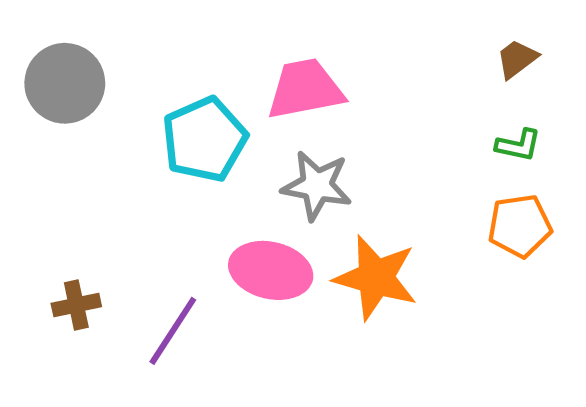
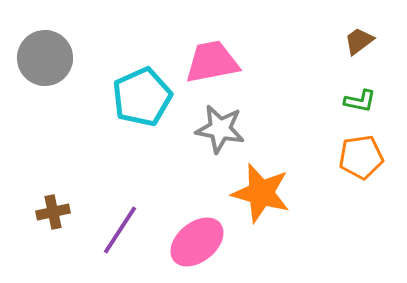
pink ellipse: (271, 270) -> (197, 242), moved, turned -52

